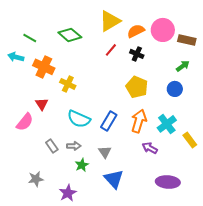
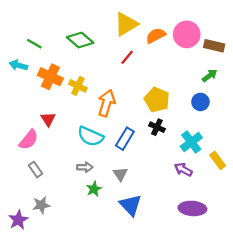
black cross: (137, 54) -> (157, 127), moved
yellow cross: (68, 84) -> (78, 86), moved
orange arrow: (139, 121) -> (107, 103), moved
gray rectangle: (52, 146) -> (36, 170), moved
purple arrow: (150, 148) -> (183, 170), moved
purple star: (68, 193) -> (18, 220), moved

